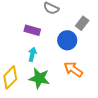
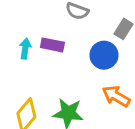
cyan arrow: (32, 54) -> (25, 49), moved

